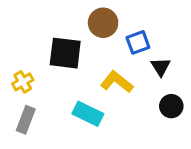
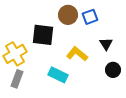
blue square: (138, 42) -> (90, 17), moved
yellow cross: (23, 82) -> (15, 54), size x1.6

